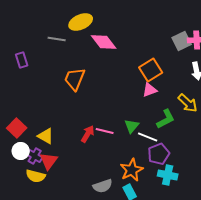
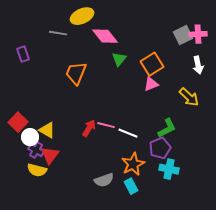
green L-shape: (166, 119) -> (167, 128), moved
green triangle: (132, 126) -> (119, 59), moved
white line: (148, 137) -> (128, 133), moved
white circle: (21, 151) -> (30, 137), moved

